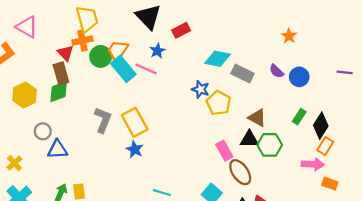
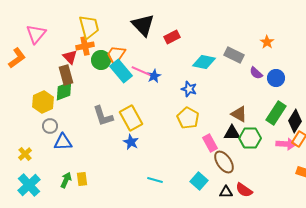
pink triangle: (27, 27) -> (36, 34), turned 40
blue star: (157, 51) -> (154, 76), moved
gray rectangle: (242, 73) -> (234, 55), moved
yellow hexagon: (25, 95) -> (43, 102), moved
yellow pentagon: (219, 103) -> (188, 118), moved
green rectangle: (299, 117) -> (276, 113), size x1.6
gray L-shape: (103, 120) -> (103, 116), turned 140
pink arrow: (313, 164) -> (286, 144), moved

